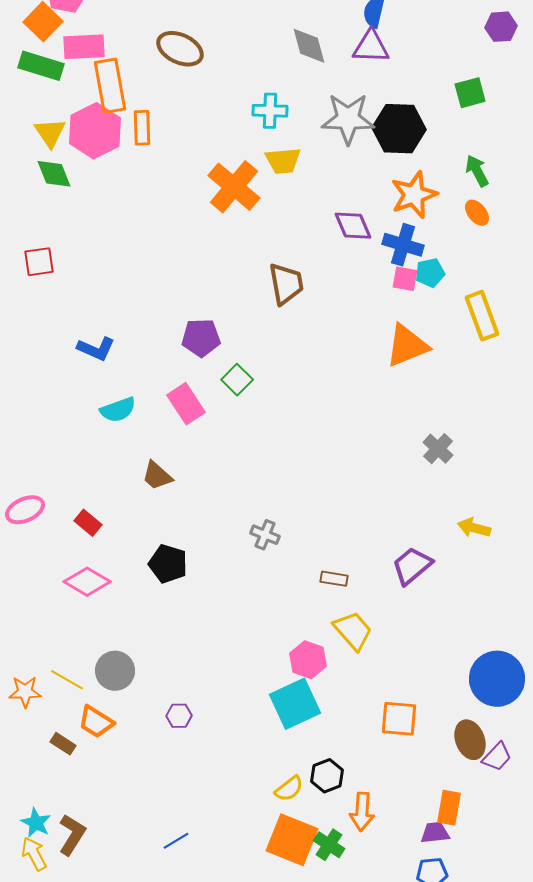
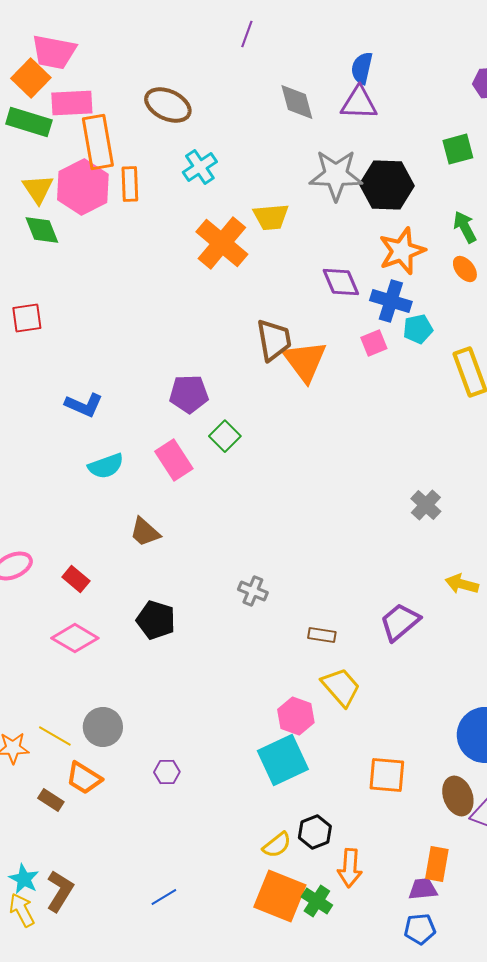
cyan cross: (270, 111) -> (200, 167), moved, turned -36
pink square: (405, 279) -> (374, 343), moved, turned -32
orange triangle: (407, 346) -> (305, 361), moved, turned -45

